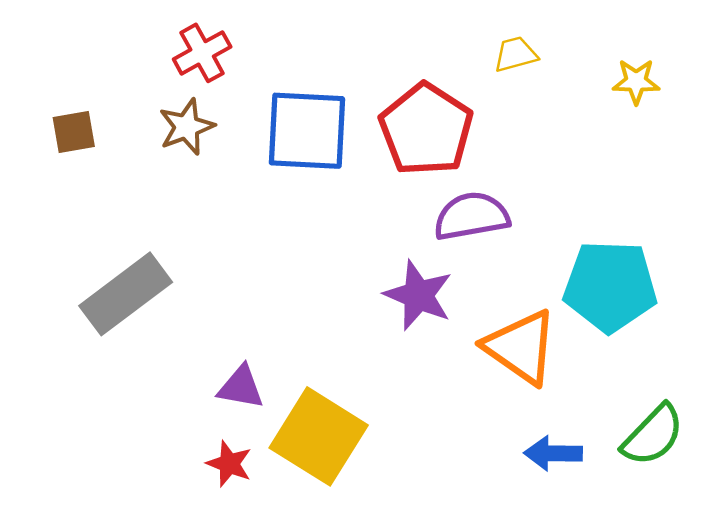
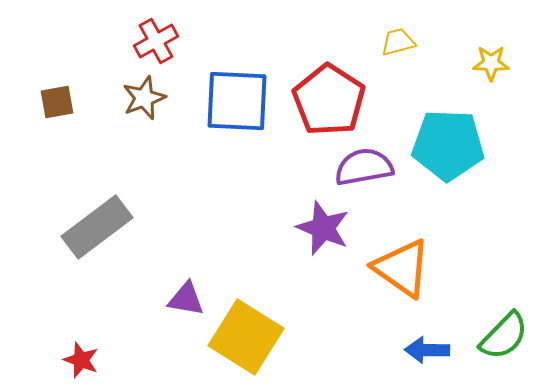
cyan pentagon: (610, 286) -> (448, 145), moved
red star: (229, 464) -> (81, 360), moved

